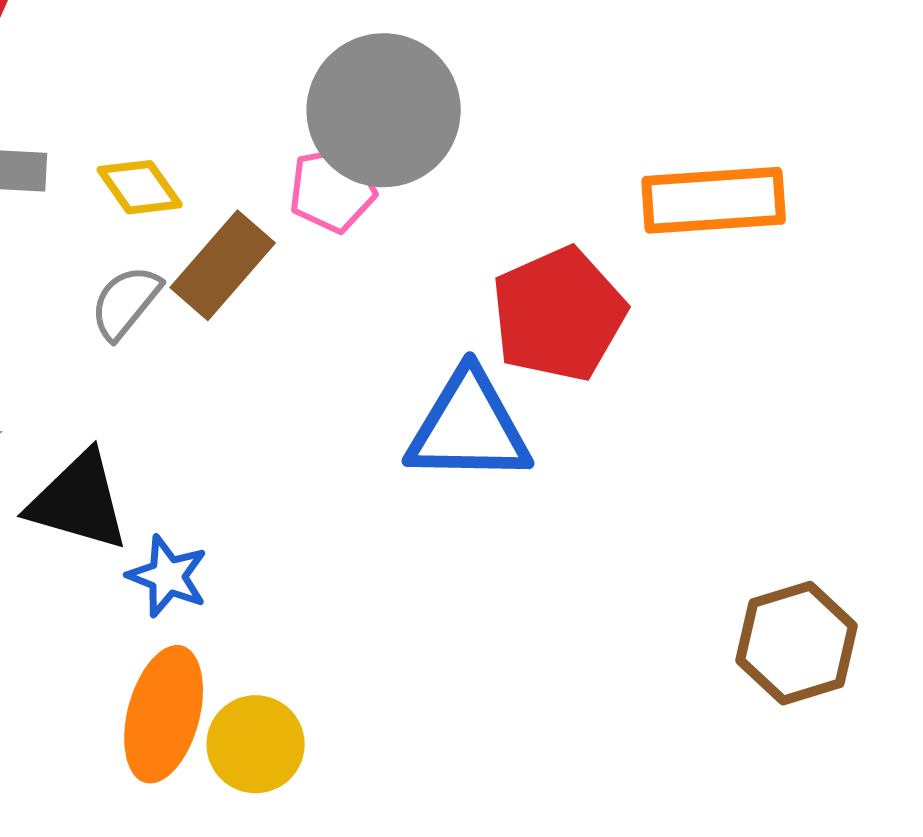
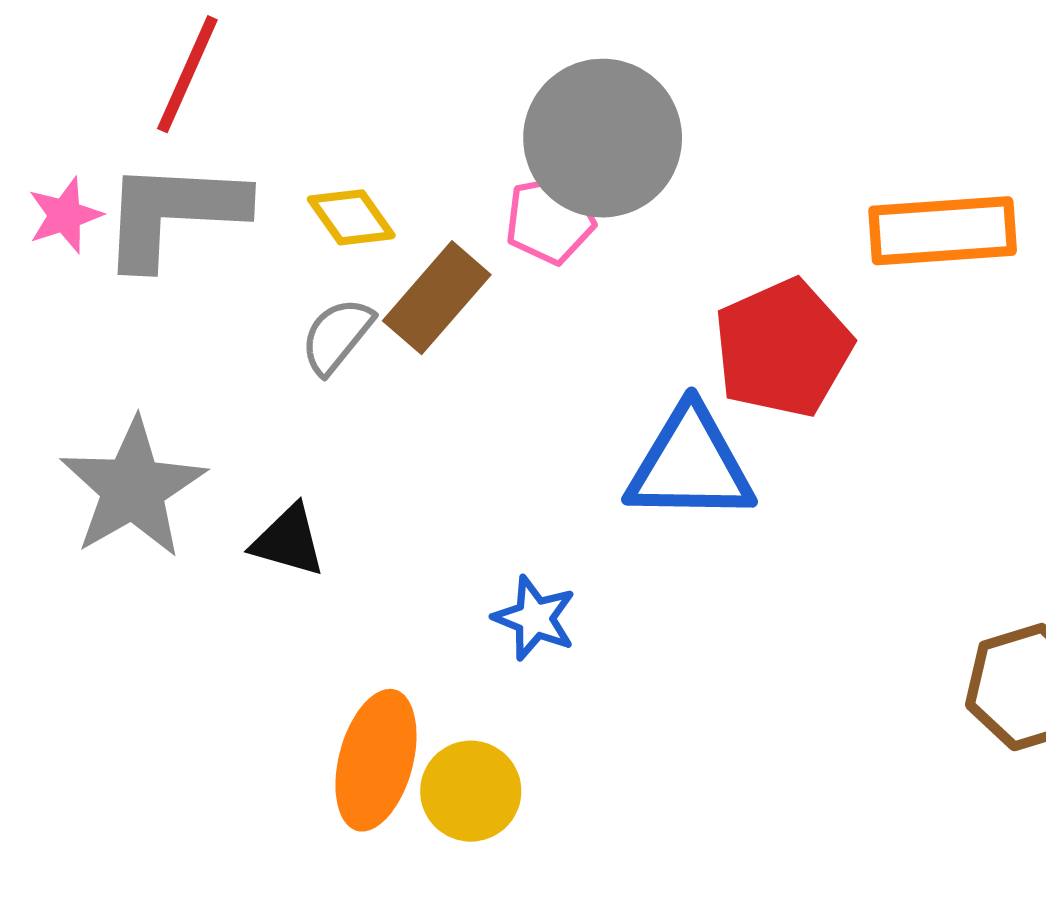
black triangle: (79, 501) -> (288, 541), size x0.7
blue star: (168, 576) -> (535, 618), moved

